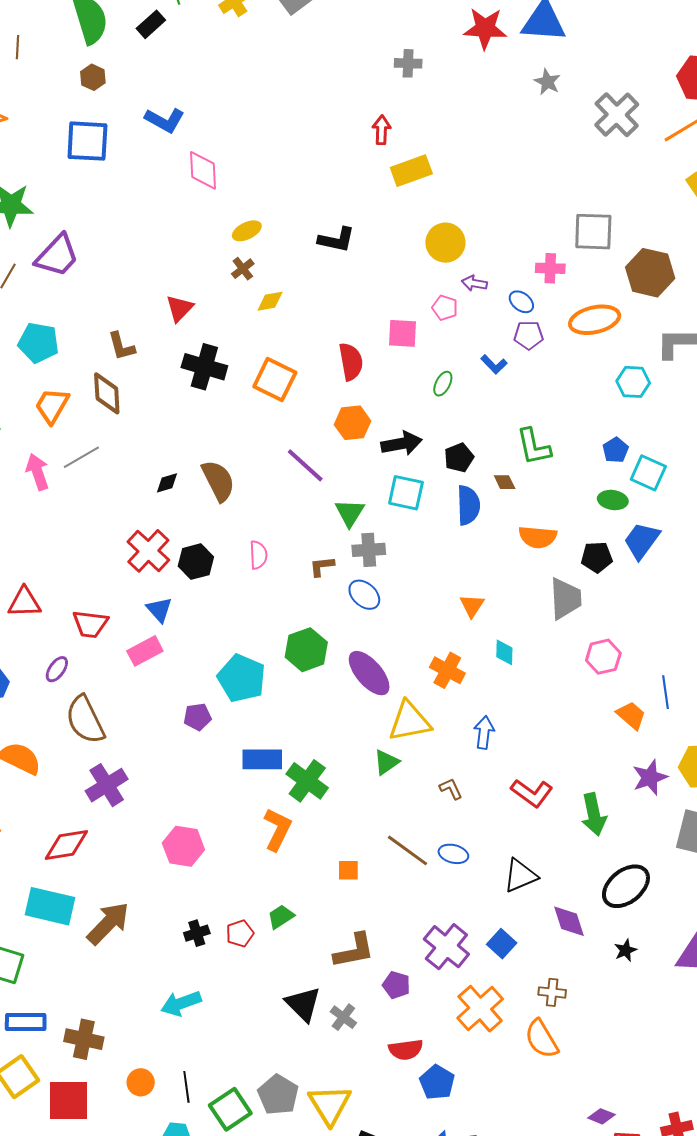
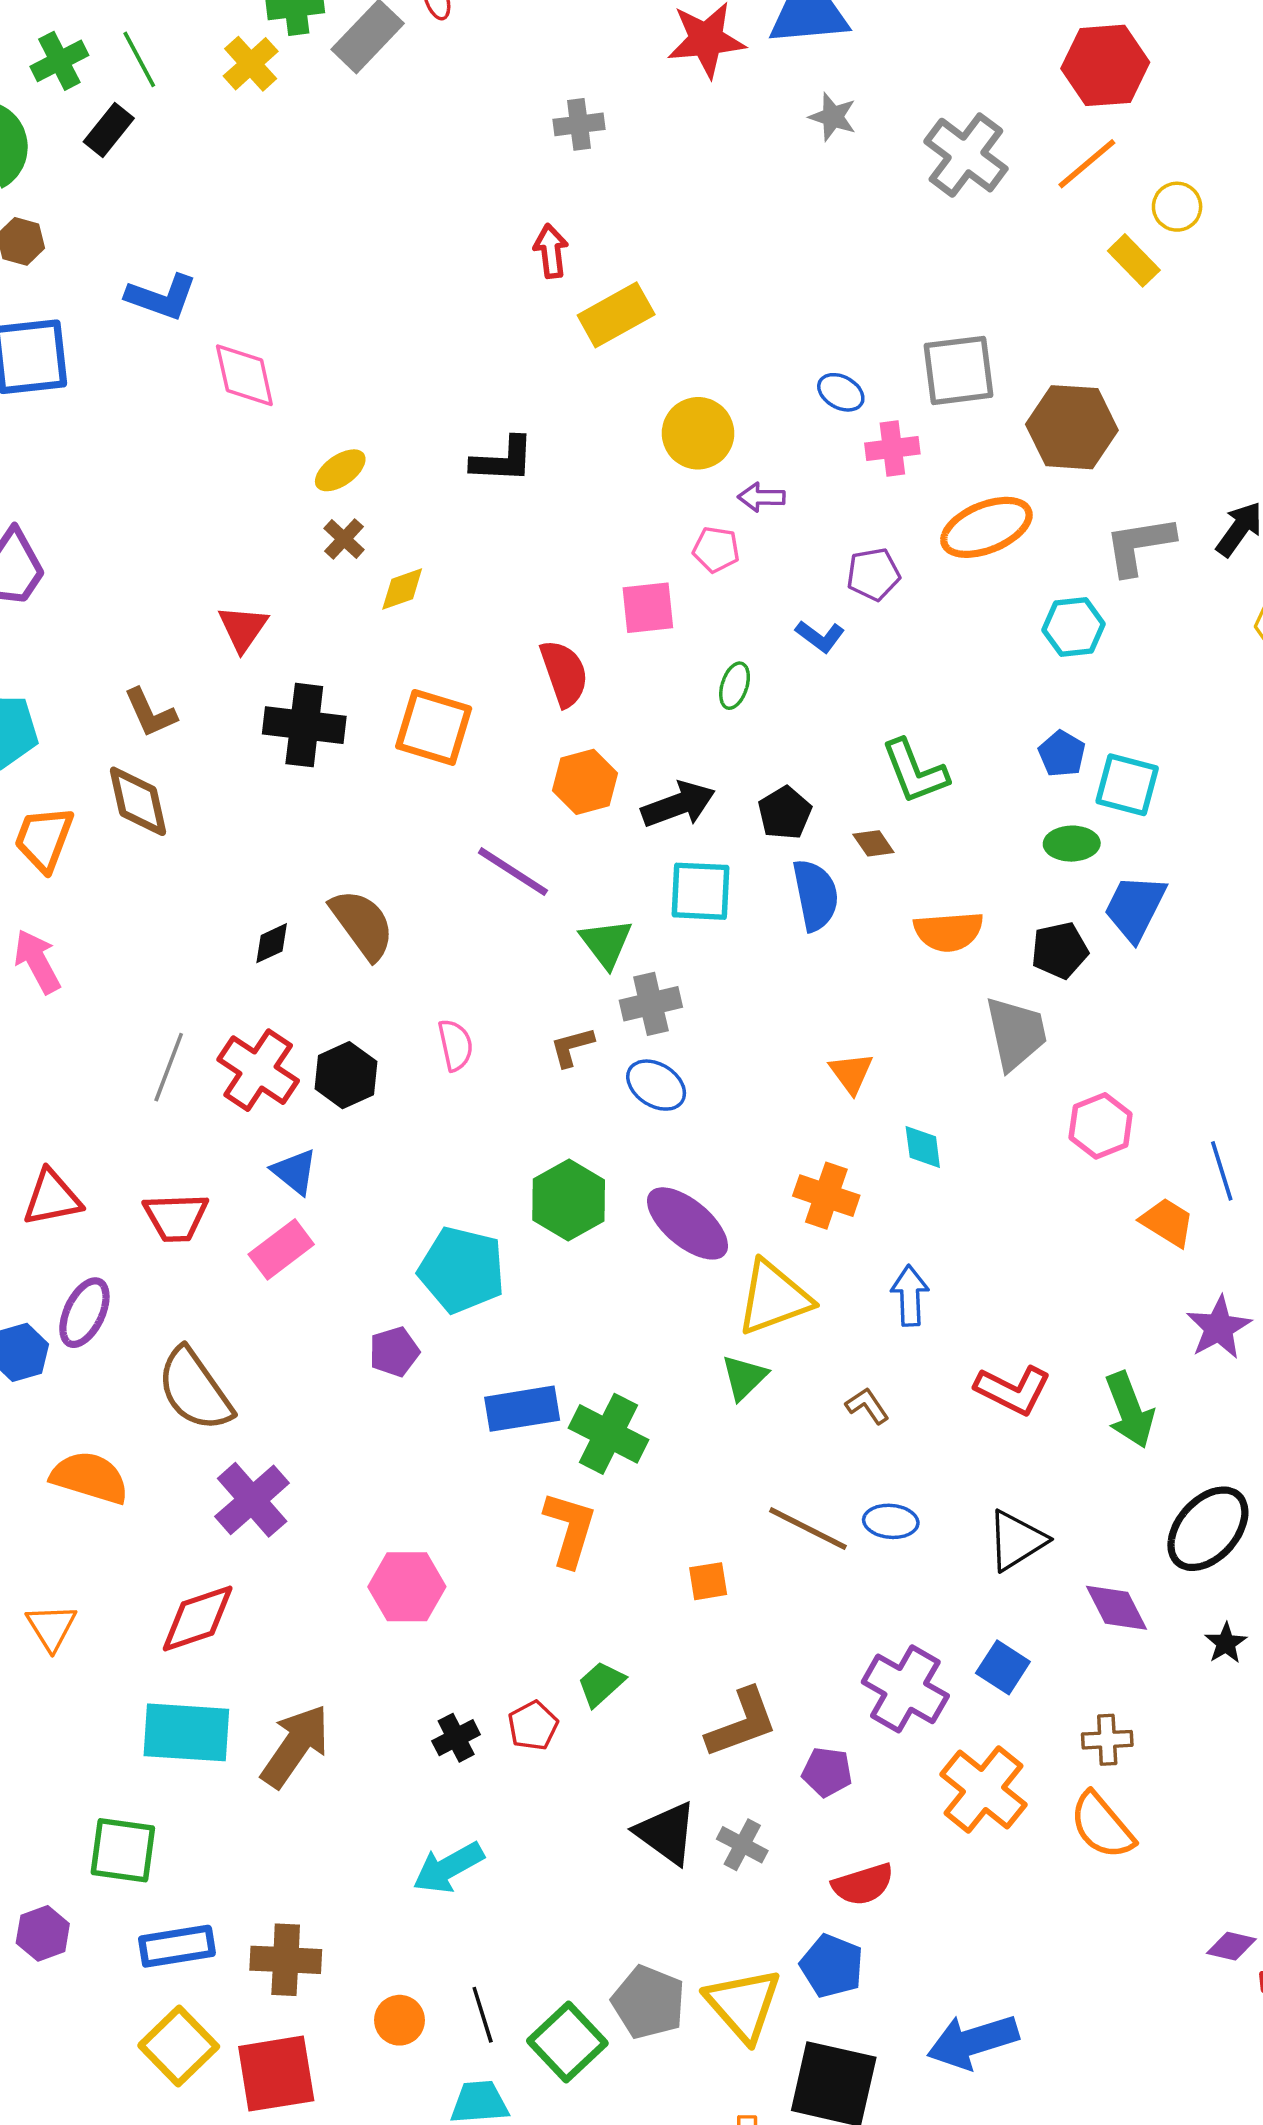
blue ellipse: (521, 302) -> (841, 392), moved
gray line: (81, 457) -> (169, 1067), moved, turned -30
purple ellipse: (57, 669) -> (84, 1313), moved, size x1.4
blue pentagon: (437, 1082) -> (832, 1966), moved

